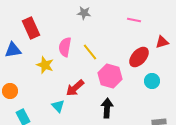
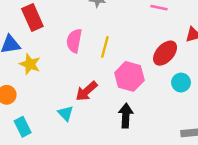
yellow line: (90, 52) -> (105, 47), turned 54
yellow star: (45, 65) -> (30, 64), moved

